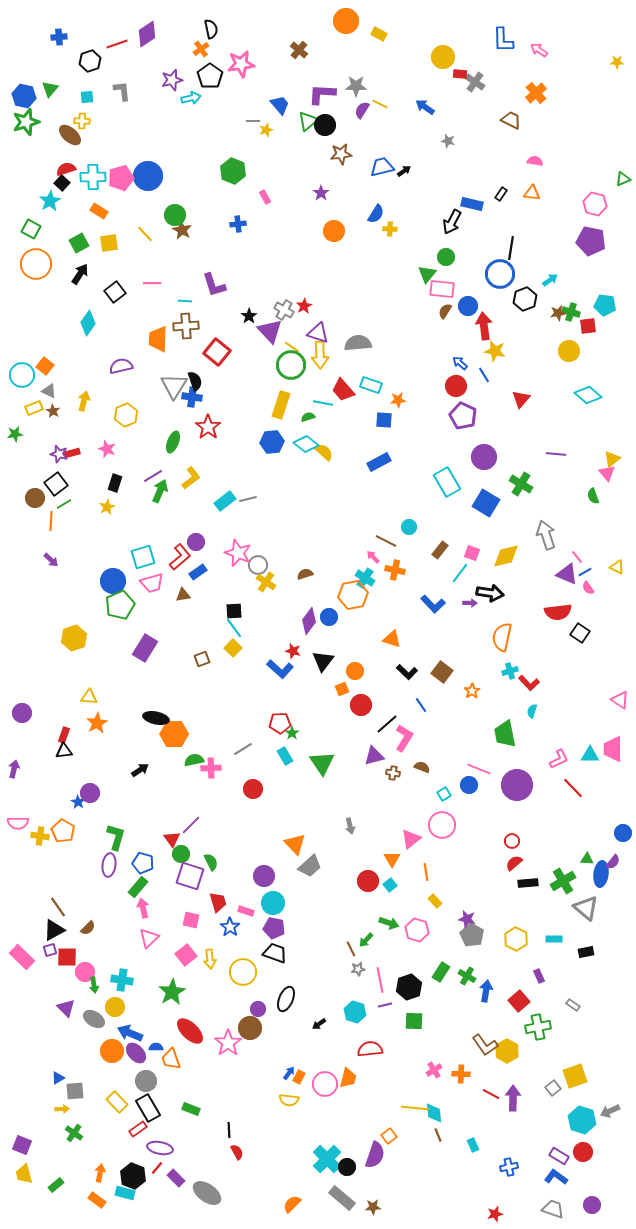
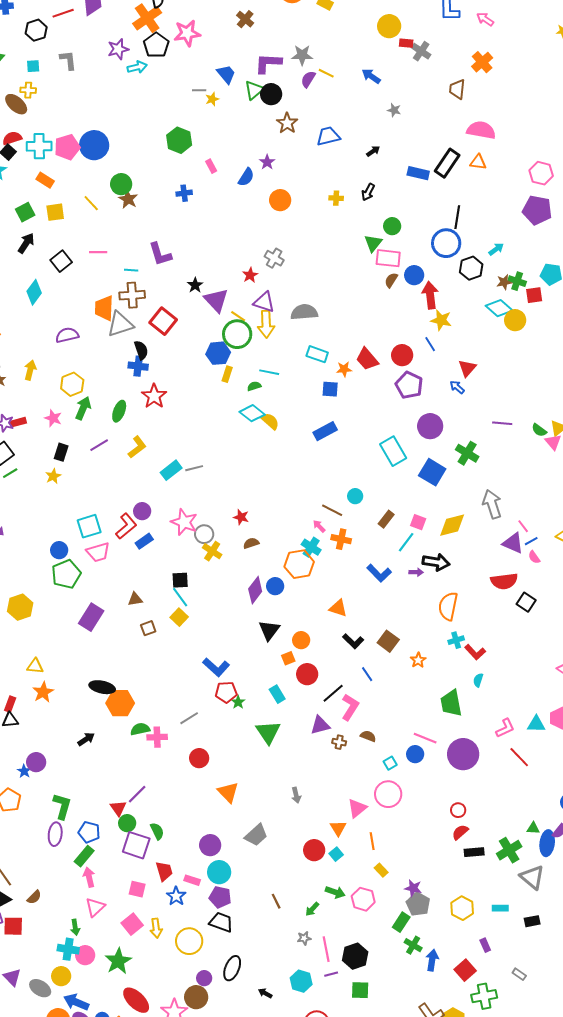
orange cross: (201, 49) -> (147, 18), size x1.8
brown trapezoid: (511, 120) -> (457, 89), turned -110
brown star: (341, 154) -> (287, 123), turned -30
pink semicircle: (535, 161) -> (481, 130), size x1.8
black arrow: (404, 171) -> (373, 151), moved
black rectangle: (501, 194) -> (447, 163), size x2.0
blue semicircle: (376, 214) -> (246, 177), moved
black arrow: (452, 222) -> (368, 192), moved, size x0.7
gray cross: (284, 310) -> (274, 258), moved
blue arrow: (460, 363) -> (457, 387), moved
gray triangle: (174, 386) -> (120, 324), moved, turned 40
red trapezoid: (343, 390) -> (367, 359), moved
cyan diamond: (588, 395) -> (499, 308), moved
yellow rectangle: (281, 405) -> (227, 374), size x0.6
blue hexagon: (272, 442) -> (218, 353), moved
green arrow: (160, 491) -> (83, 408), moved
green semicircle: (593, 496) -> (539, 430), moved, turned -35
blue circle: (113, 581) -> (59, 550), size x0.7
brown triangle: (183, 595) -> (135, 599), moved
red star: (293, 651) -> (241, 517), moved
blue L-shape: (280, 669) -> (216, 667), moved
cyan rectangle: (285, 756) -> (277, 694), moved
orange triangle: (295, 844) -> (228, 792), moved
brown line: (351, 949) -> (276, 901), moved
pink circle: (85, 972) -> (85, 955), moved
green rectangle: (441, 972) -> (401, 922), moved
green arrow: (94, 985) -> (75, 927), moved
black arrow: (319, 1024) -> (265, 993), turned 64

